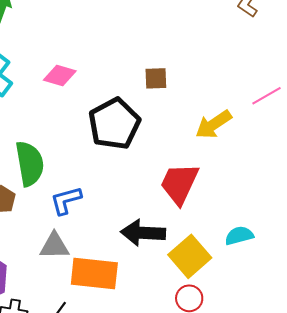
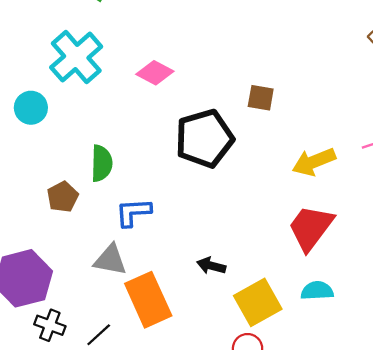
green semicircle: (30, 164) -> (102, 163), size x0.7
red trapezoid: (179, 184) -> (311, 228), moved
black arrow: (143, 233) -> (211, 266), size x0.6
orange rectangle: (94, 273) -> (148, 300), turned 48

